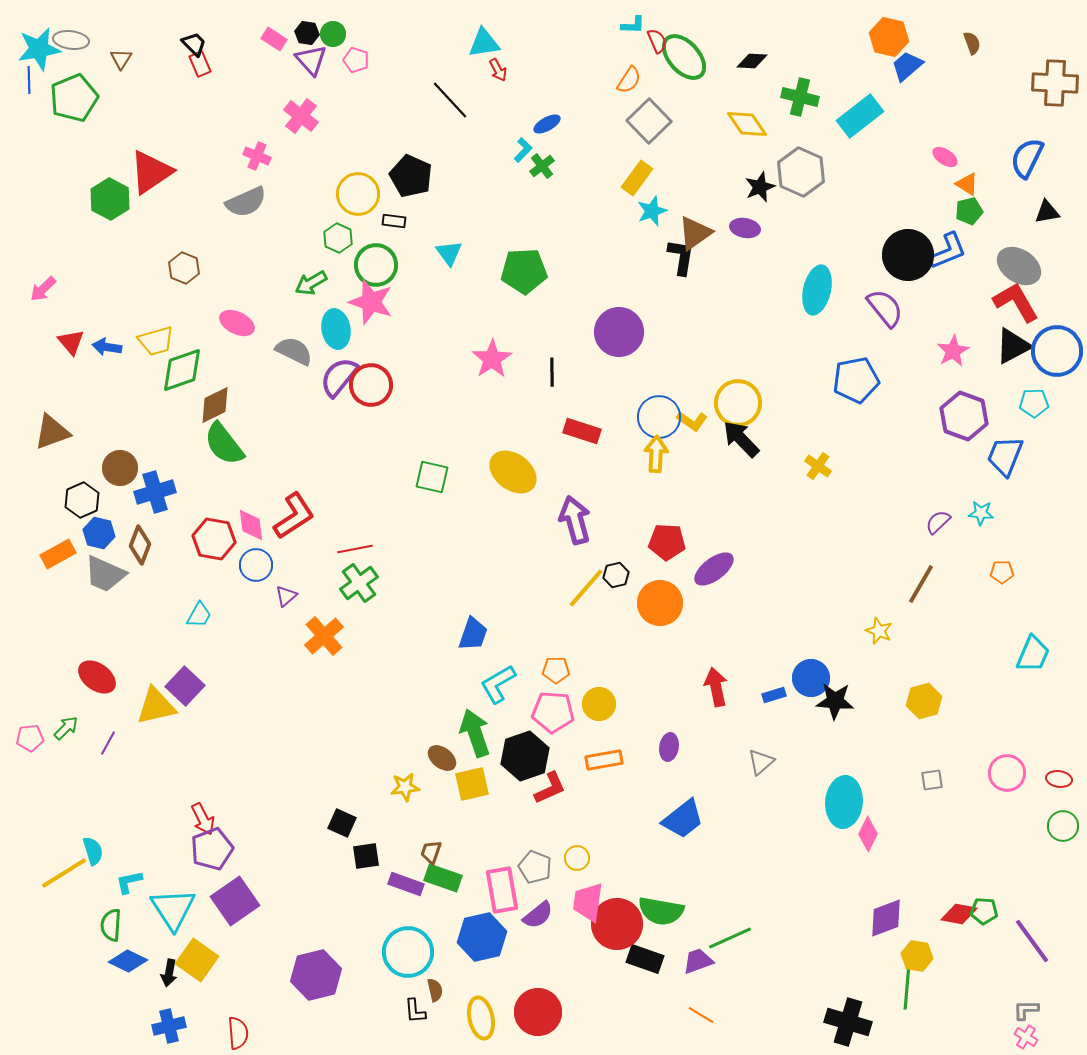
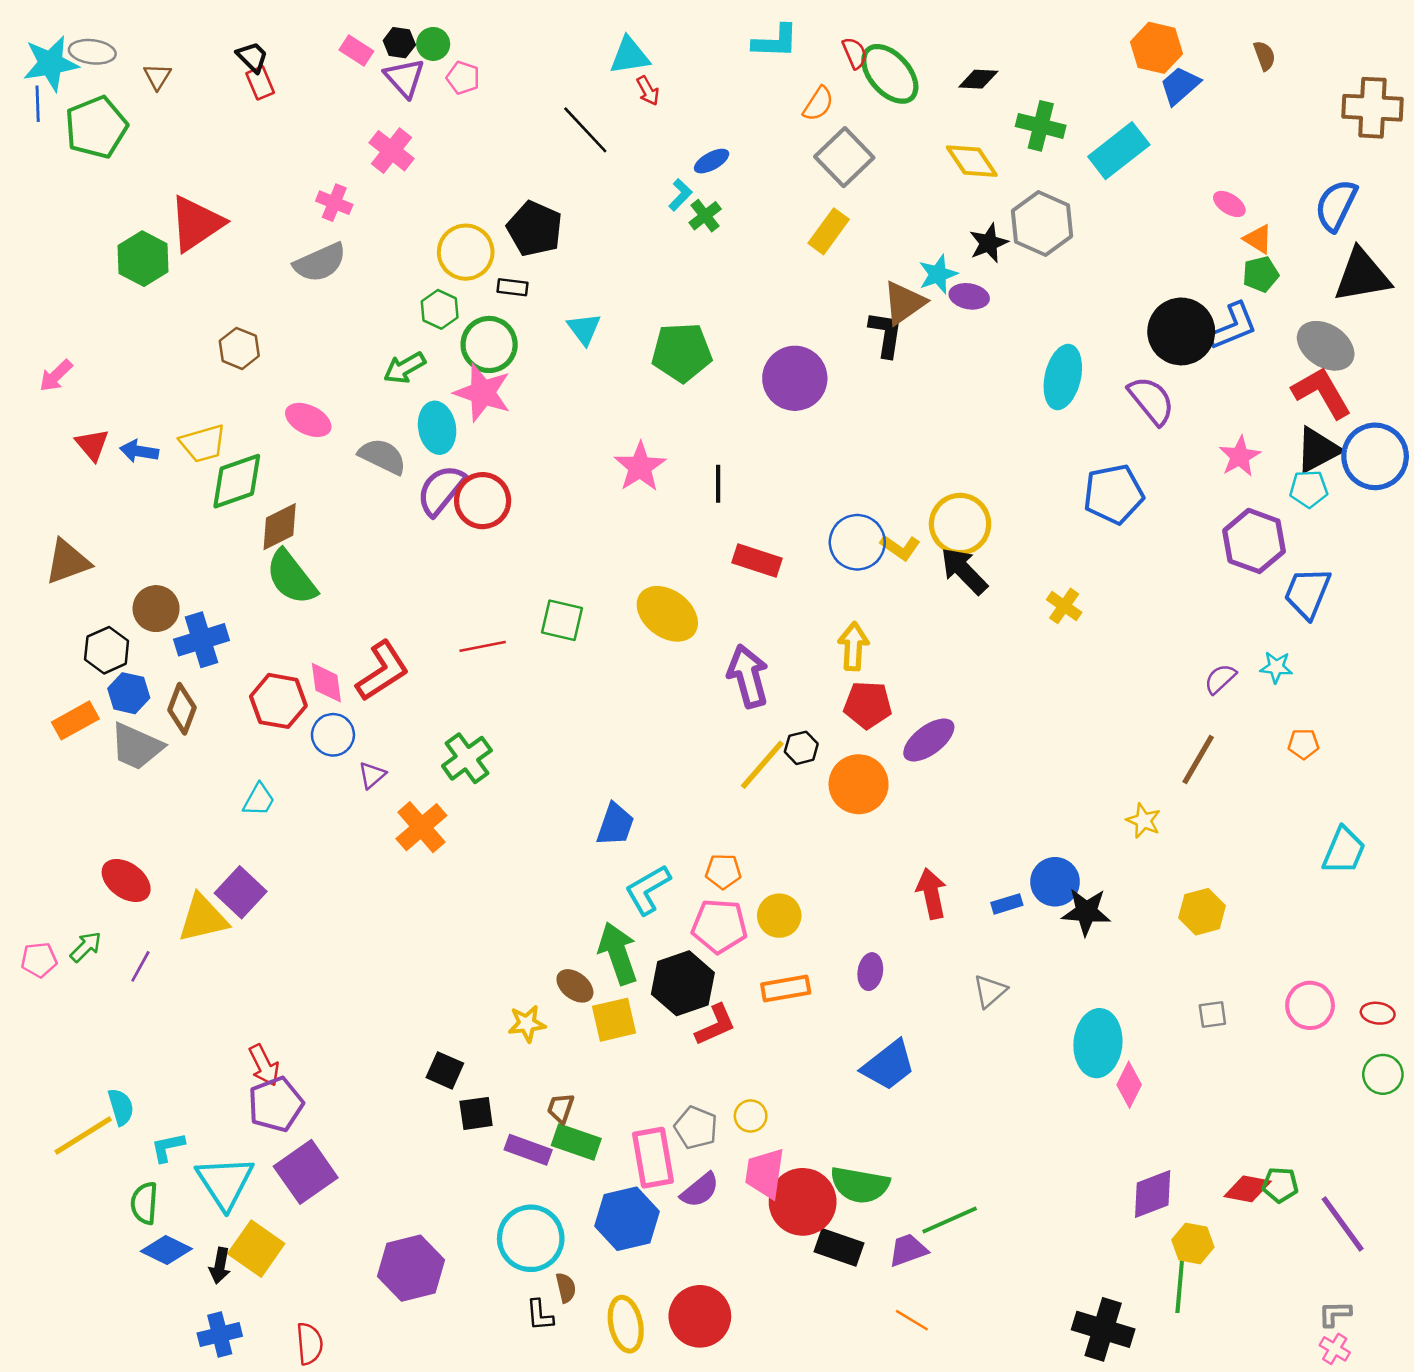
cyan L-shape: (633, 25) -> (775, 41), moved, size x1.5
cyan star: (652, 211) -> (938, 274), moved
black triangle: (1047, 212) -> (1362, 276), size x1.8
purple circle: (619, 332) -> (795, 378), moved
cyan pentagon: (1034, 403) -> (1309, 489), moved
yellow arrow: (656, 454) -> (853, 646), moved
red line: (355, 549) -> (483, 646), moved

